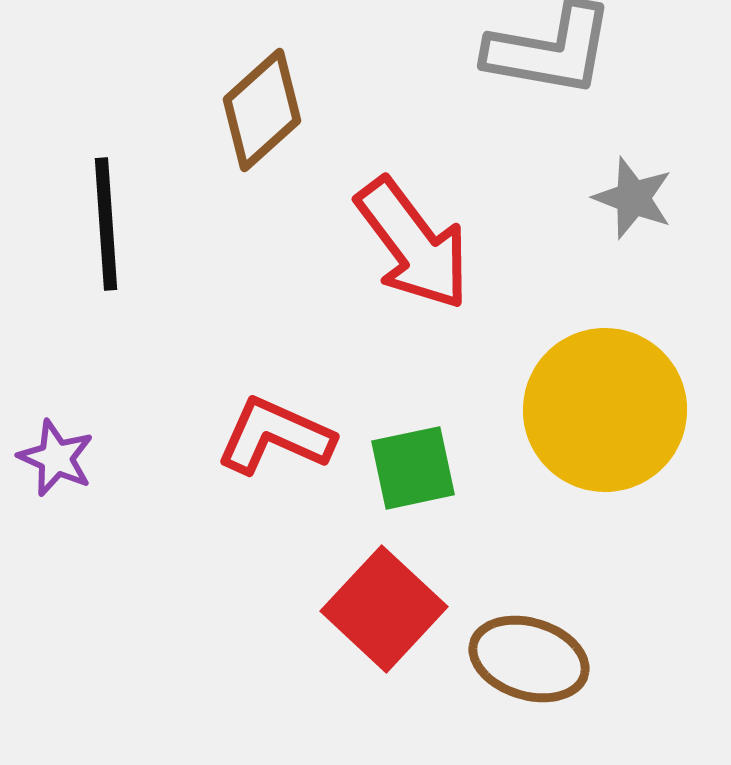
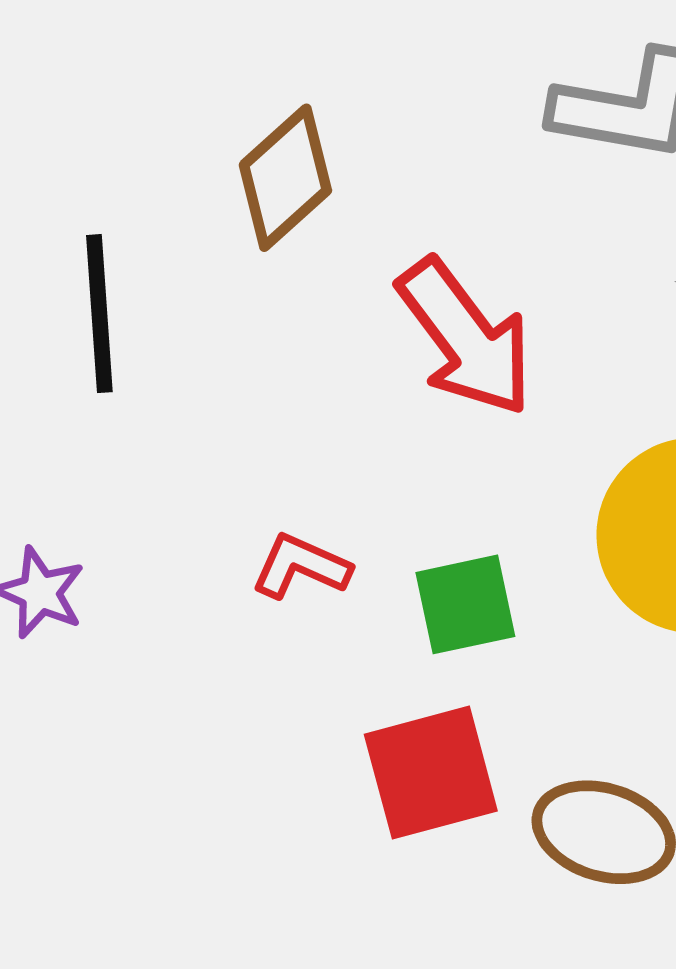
red L-shape: (275, 436) -> (301, 566), size x0.7
red square: (384, 609) -> (431, 773), turned 32

